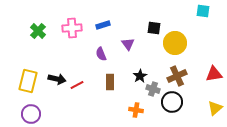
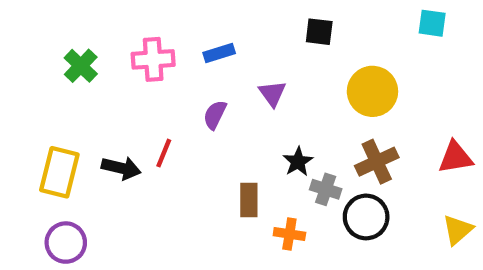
black square: (154, 28) -> (319, 32), moved
purple semicircle: (101, 54) -> (215, 115), turned 48
brown rectangle: (110, 82) -> (249, 200), moved
red line: (77, 85) -> (164, 153), moved, turned -40

